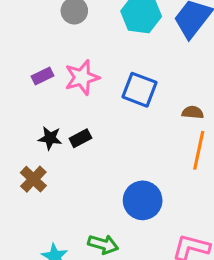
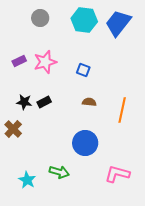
blue square: (140, 90) -> (83, 70), size x0.6
brown semicircle: (193, 112) -> (89, 102), moved

